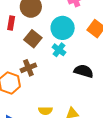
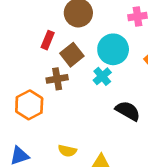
red rectangle: (11, 23) -> (48, 40), moved
brown cross: (28, 68) -> (57, 79), moved

